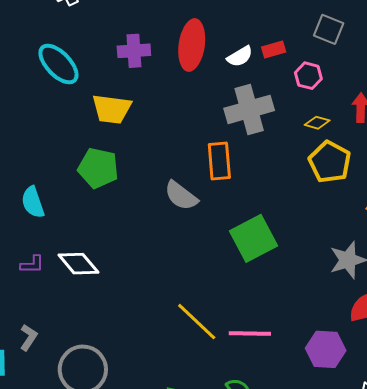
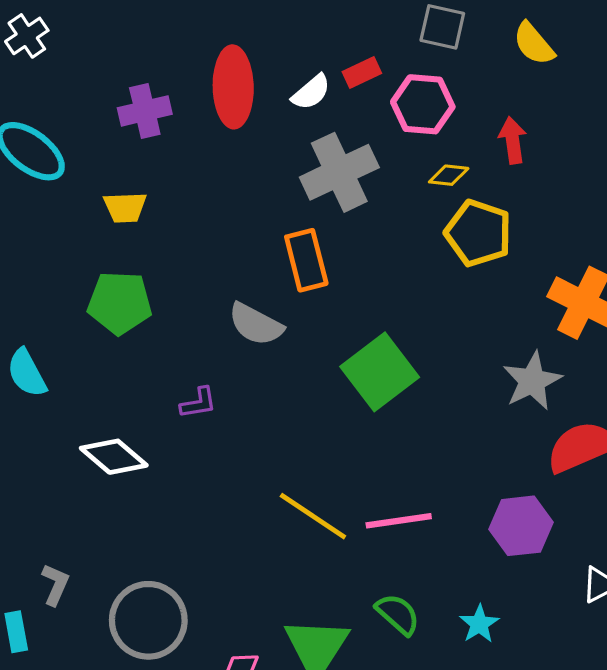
pink hexagon: (308, 76) -> (423, 104), size x1.4
yellow trapezoid: (112, 109) -> (125, 207), size x0.7
purple L-shape: (32, 264) -> (198, 403), moved

